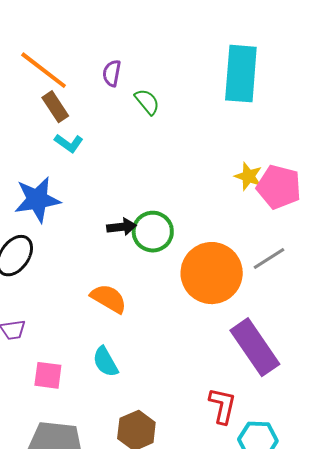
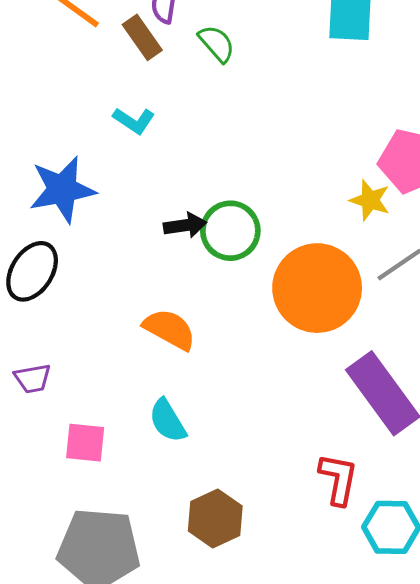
brown rectangle: (55, 107) -> (142, 37), moved
cyan L-shape: (69, 143) -> (134, 121), moved
yellow star: (248, 176) -> (370, 200), moved

